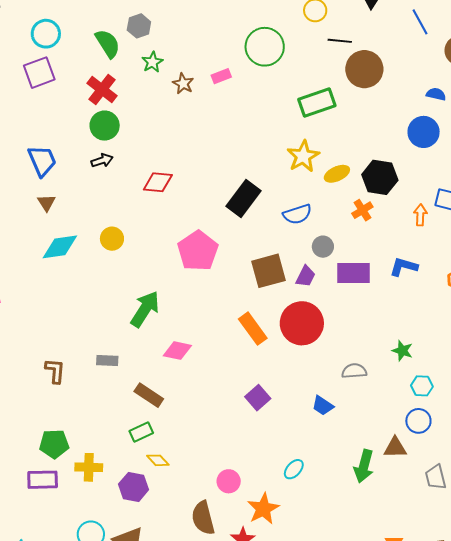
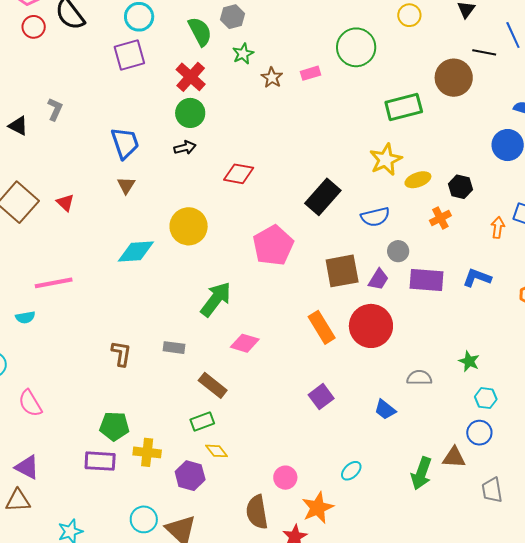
black line: (340, 41) -> (484, 52), moved
black hexagon: (380, 177) -> (460, 187), size x0.7
yellow circle: (112, 239) -> (189, 226), size x1.6
cyan diamond: (60, 247) -> (136, 251), moved

